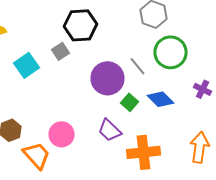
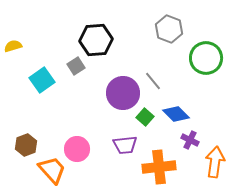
green circle: (170, 52) -> (206, 58), moved
purple cross: (202, 89) -> (190, 140), moved
purple trapezoid: (110, 130) -> (125, 145), turned -50

